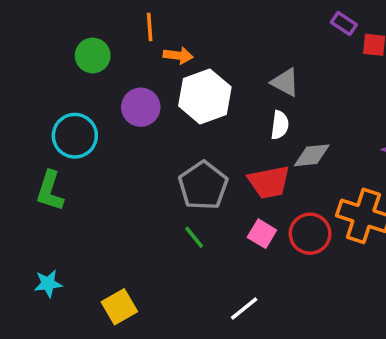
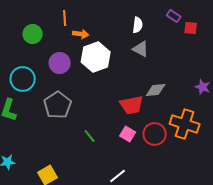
white semicircle: (280, 125) -> (138, 25), moved
gray pentagon: (203, 186) -> (58, 105), moved

